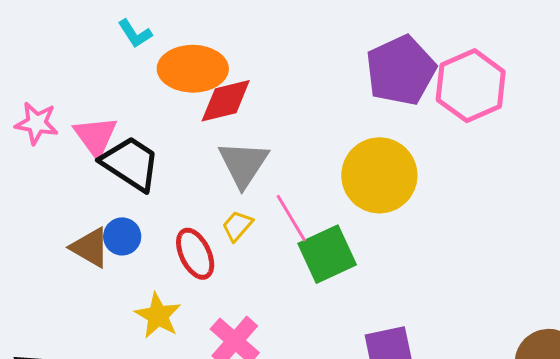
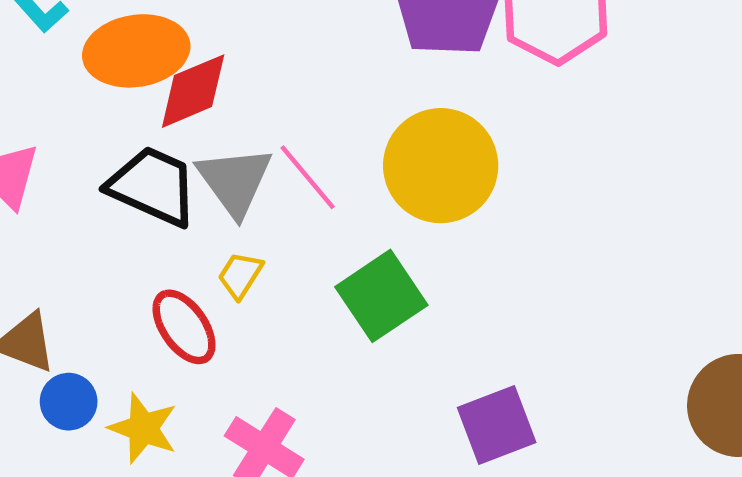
black trapezoid: (130, 163) -> (153, 186), moved
pink line: (291, 218) -> (308, 177), moved
blue circle: (122, 236) -> (69, 402), moved

